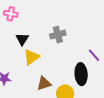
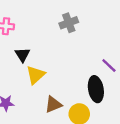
gray cross: (58, 35) -> (69, 23), moved

